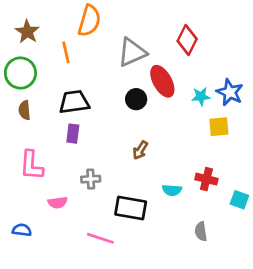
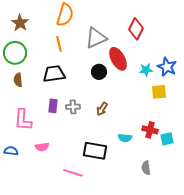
orange line: (66, 52) -> (59, 44), moved
purple rectangle: (73, 134) -> (53, 106), moved
gray cross: (91, 179) -> (73, 107), moved
cyan square: (239, 200) -> (167, 139), moved, turned -32
blue semicircle: (22, 230) -> (11, 151), moved

